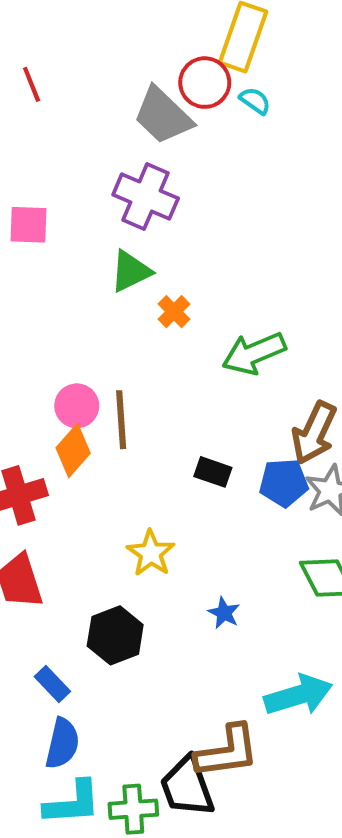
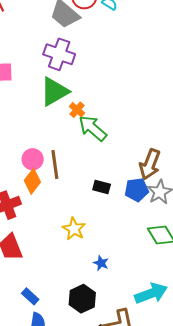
green triangle: (131, 271) -> (54, 91), size x1.4
green arrow: (254, 353) -> (93, 128), moved, turned 68
blue star: (224, 613) -> (101, 263), moved
black hexagon: (115, 635) -> (82, 299), moved

